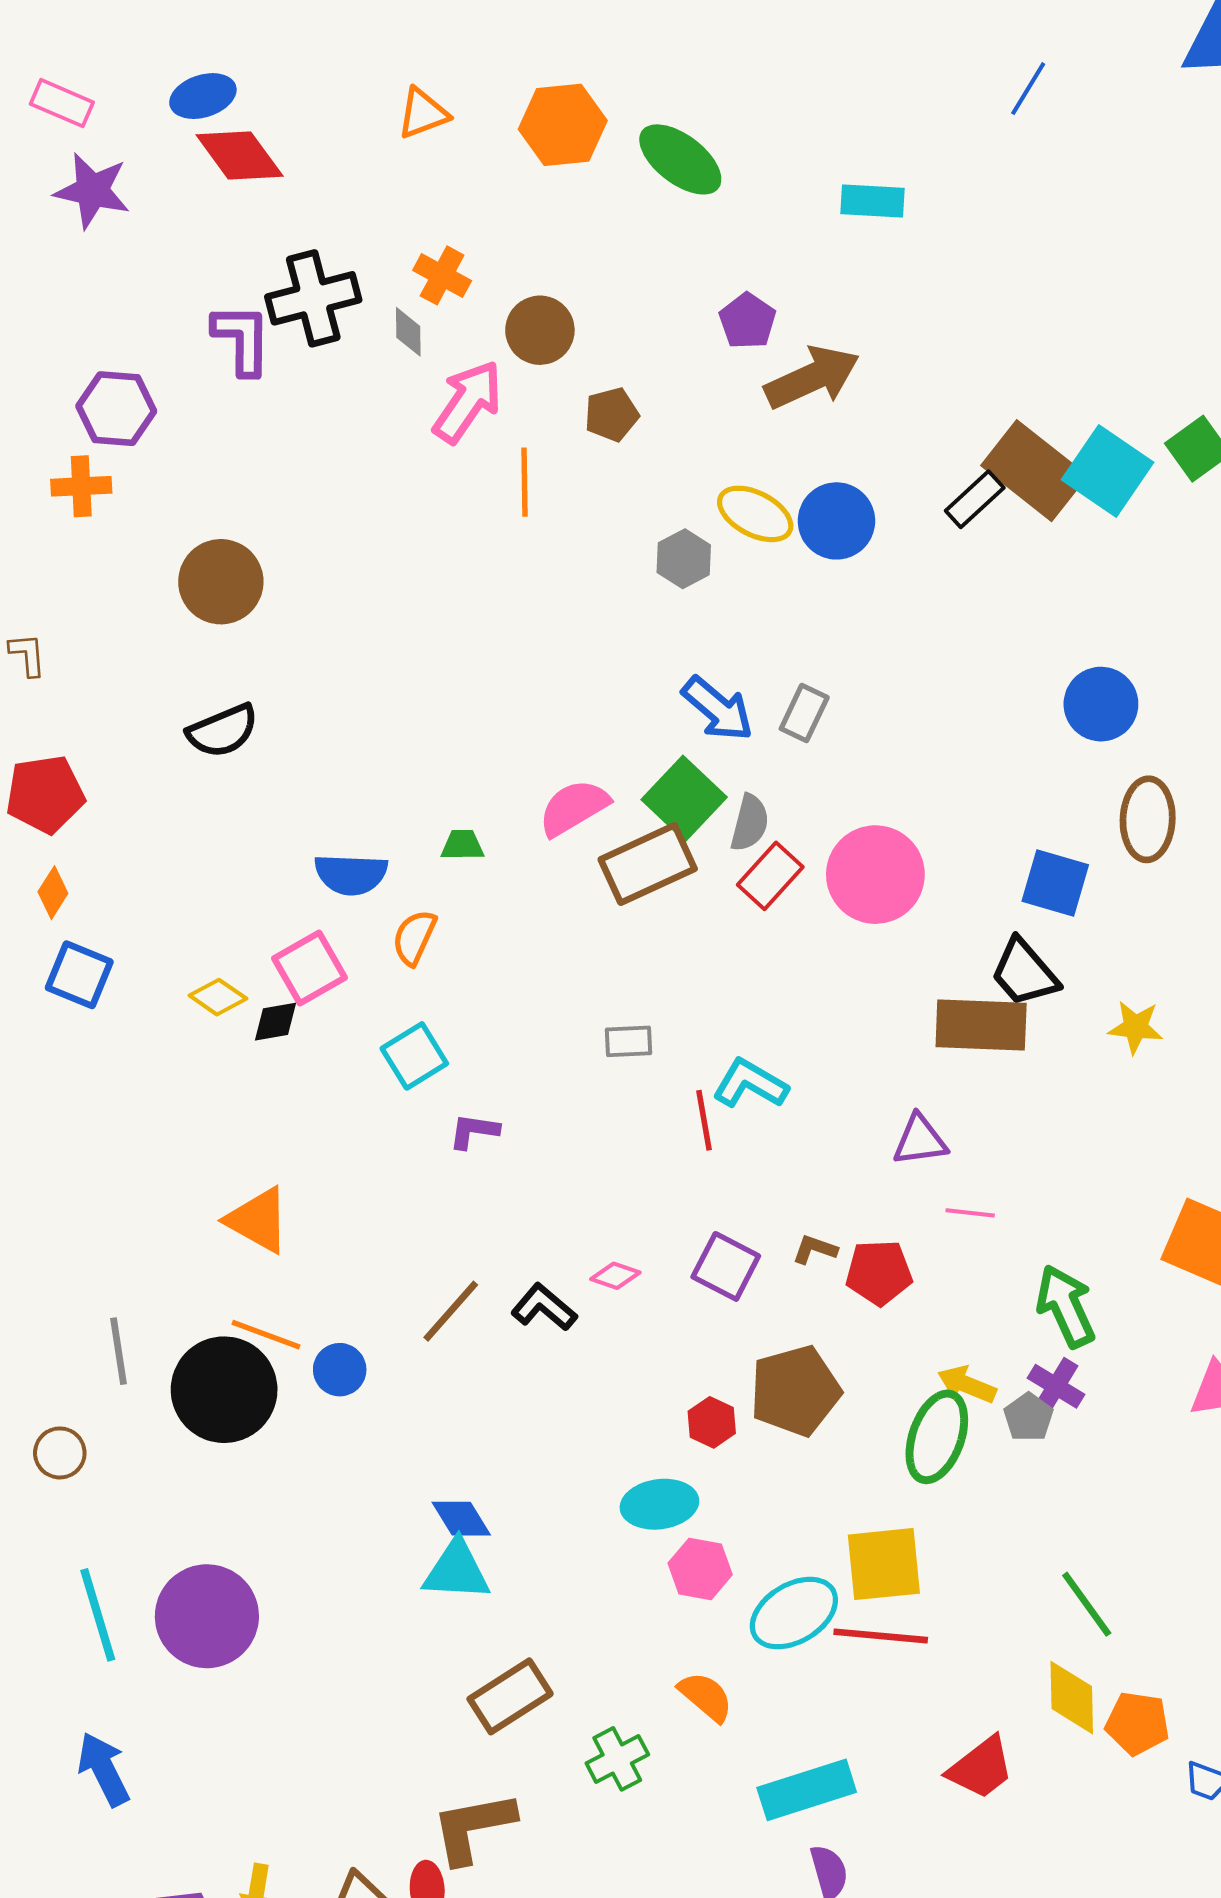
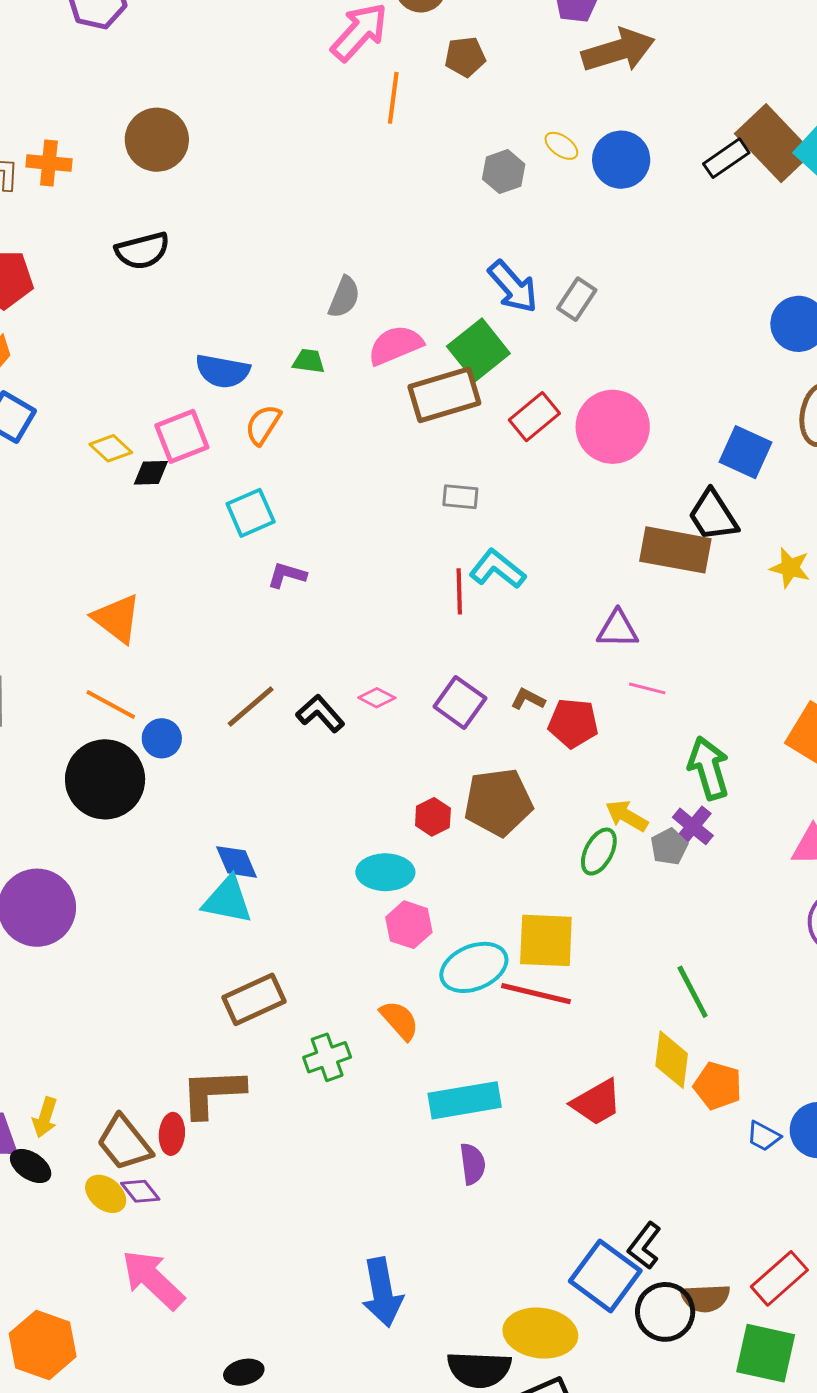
orange cross: (81, 486) -> (49, 163), moved
yellow ellipse: (755, 514) -> (561, 146), size x0.6
gray semicircle: (750, 823) -> (344, 297), moved
gray rectangle: (629, 1041) -> (460, 497), moved
black circle: (224, 1390) -> (105, 779), moved
green ellipse: (937, 1437) -> (599, 852), size x0.7

